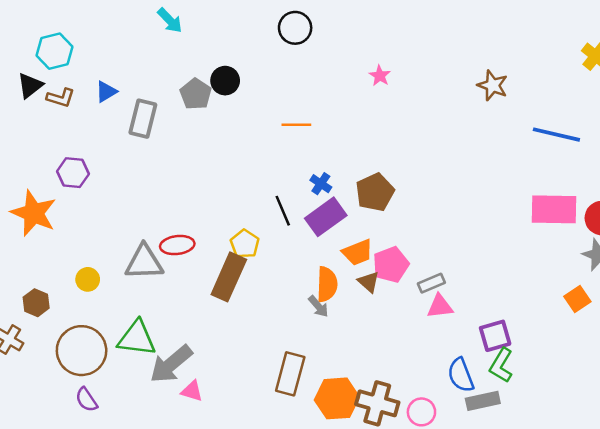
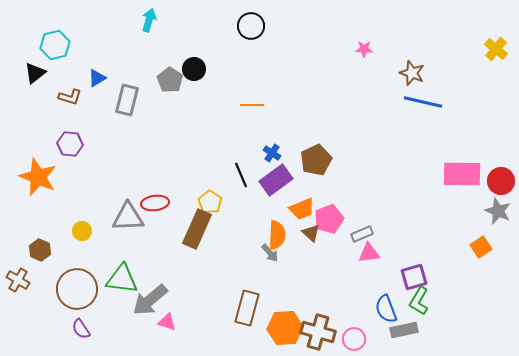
cyan arrow: (170, 20) -> (149, 20), turned -120
pink star: (380, 76) -> (364, 49), moved, turned -30
brown L-shape: (61, 98) -> (70, 97), moved
blue line: (556, 135) -> (423, 102), moved

